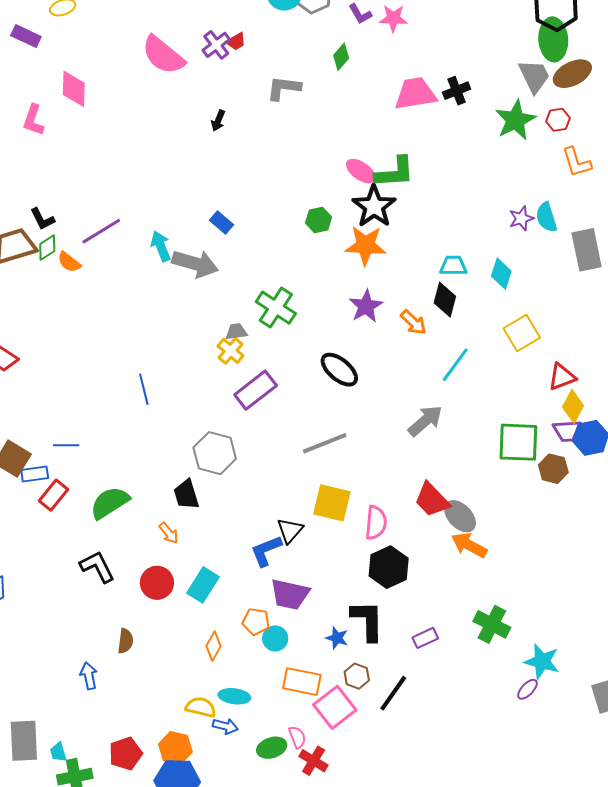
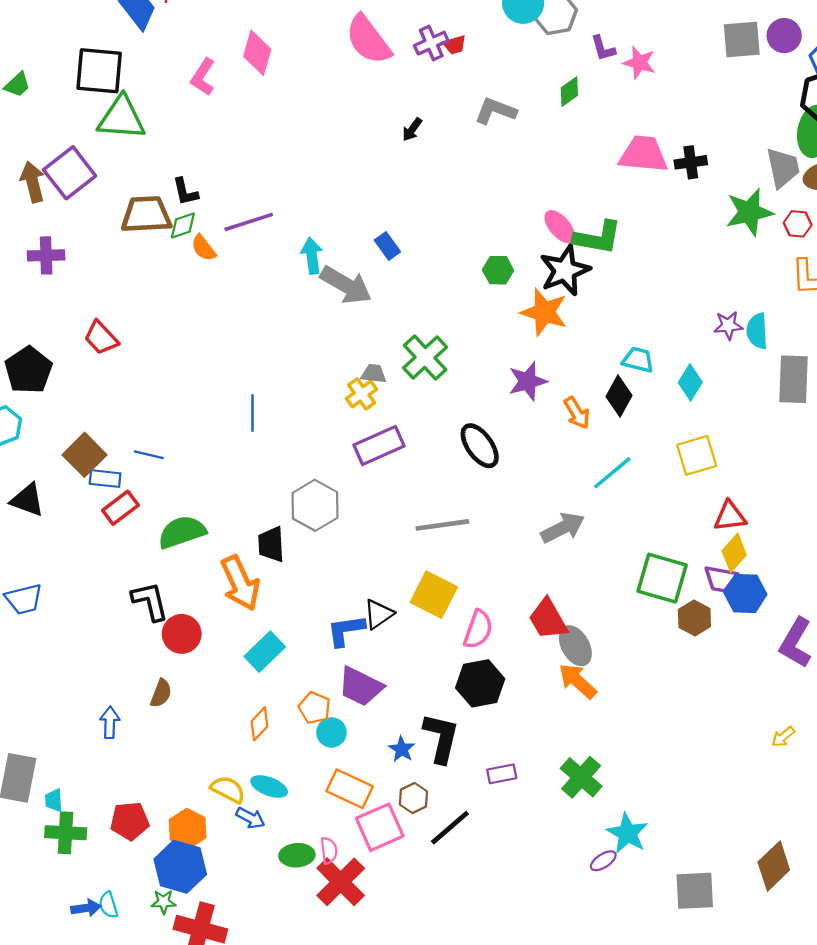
orange arrow: (169, 533) -> (240, 583), size x2.0
red circle: (157, 583) -> (182, 634), moved
red cross: (314, 761) -> (341, 882), size x1.5

